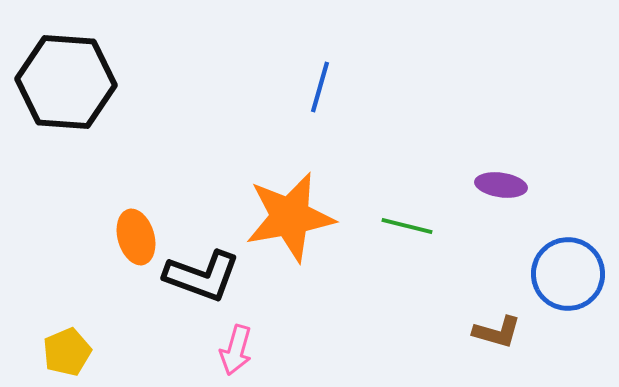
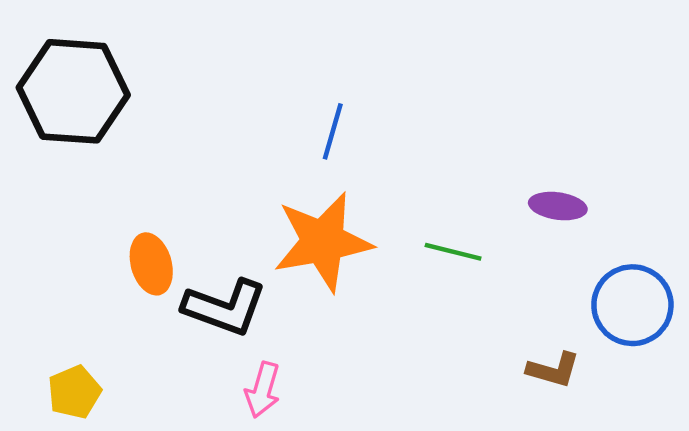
blue line: (320, 87) -> (333, 131), moved

